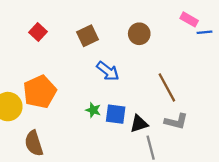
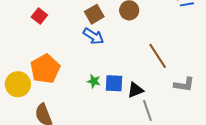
brown square: (87, 36) -> (94, 14), moved
blue arrow: (108, 71) -> (93, 36), moved
gray L-shape: (176, 121) -> (184, 85), moved

